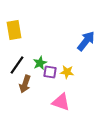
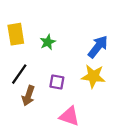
green star: (40, 63) -> (48, 42), moved
yellow star: (67, 72) -> (93, 76), moved, size x1.5

